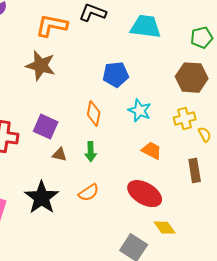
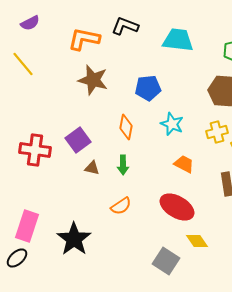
brown star: (41, 66) -> (93, 80), moved
purple square: (46, 127) -> (78, 140), turned 30
black star: (42, 198) -> (74, 239), moved

